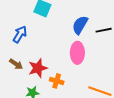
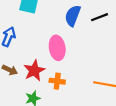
pink ellipse: (77, 53) -> (57, 48), moved

